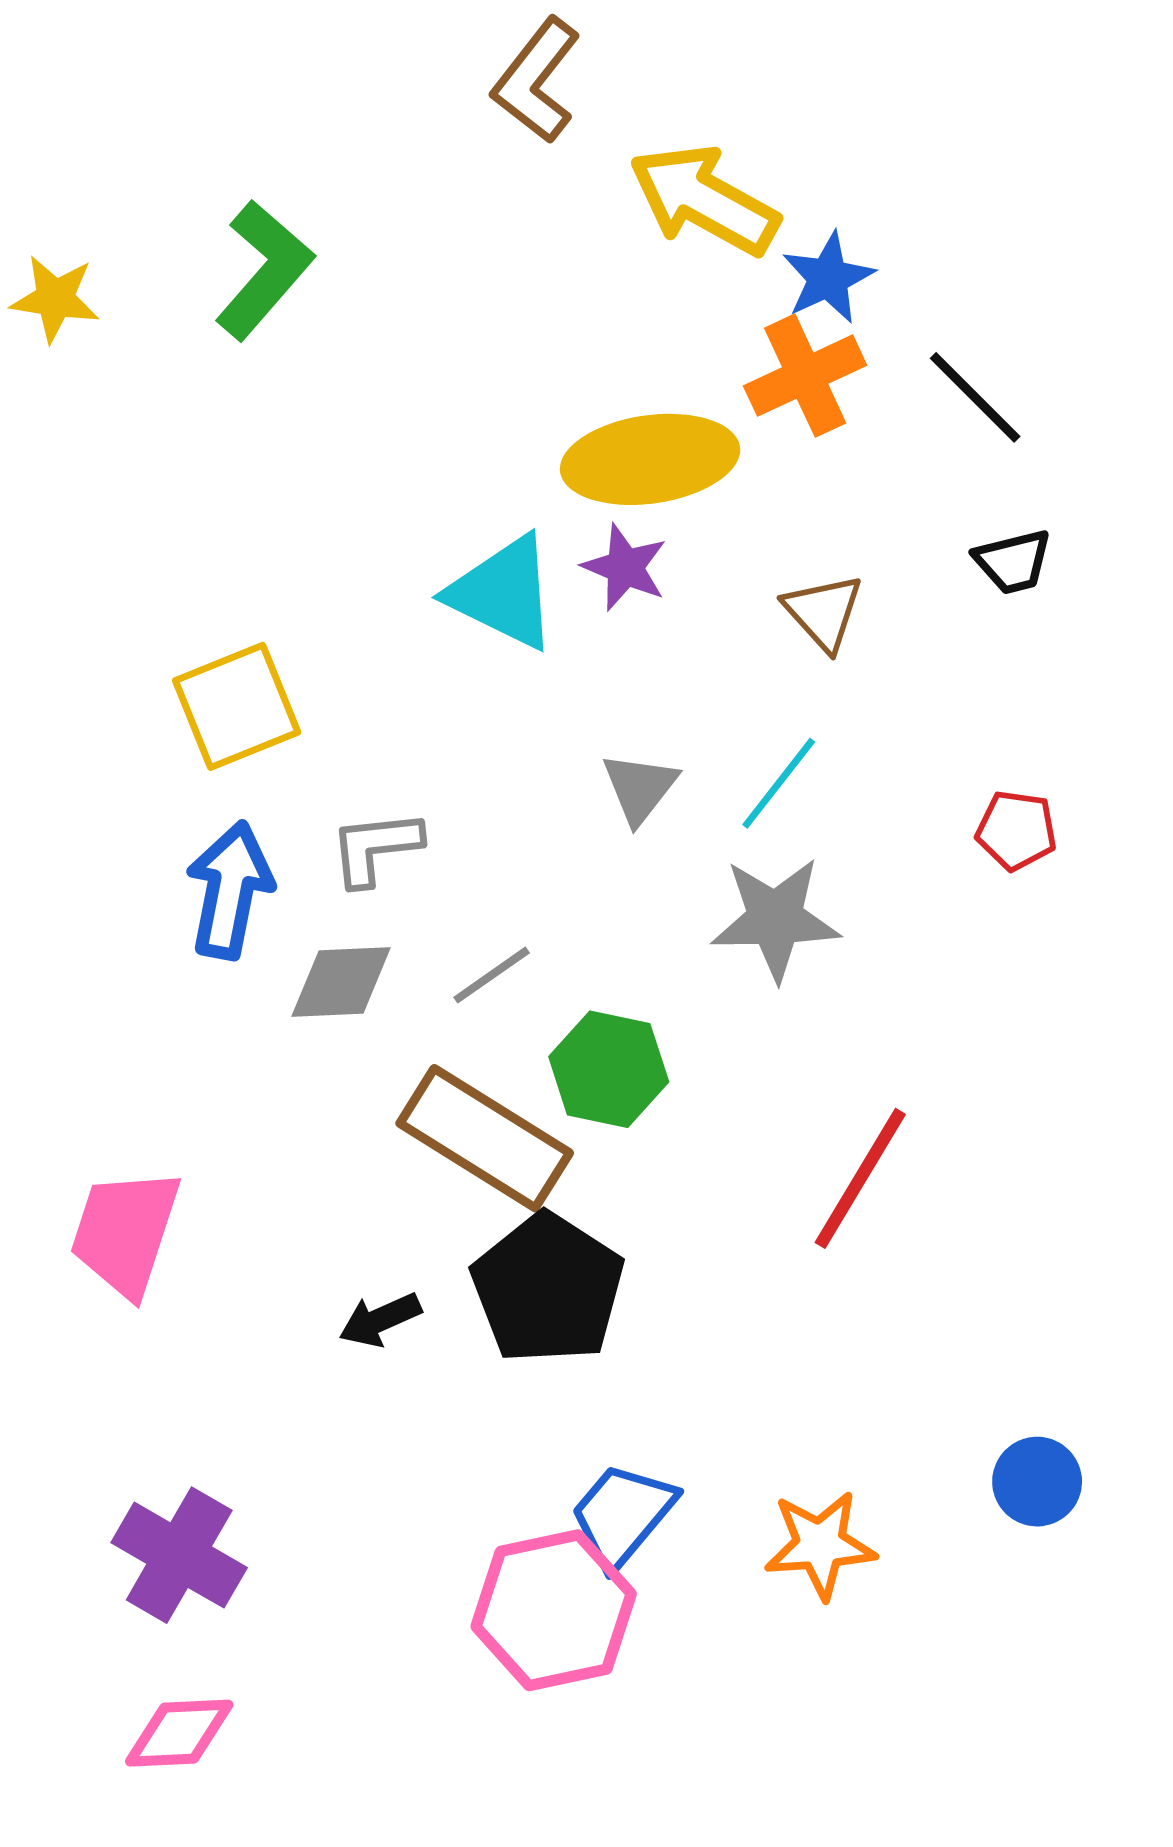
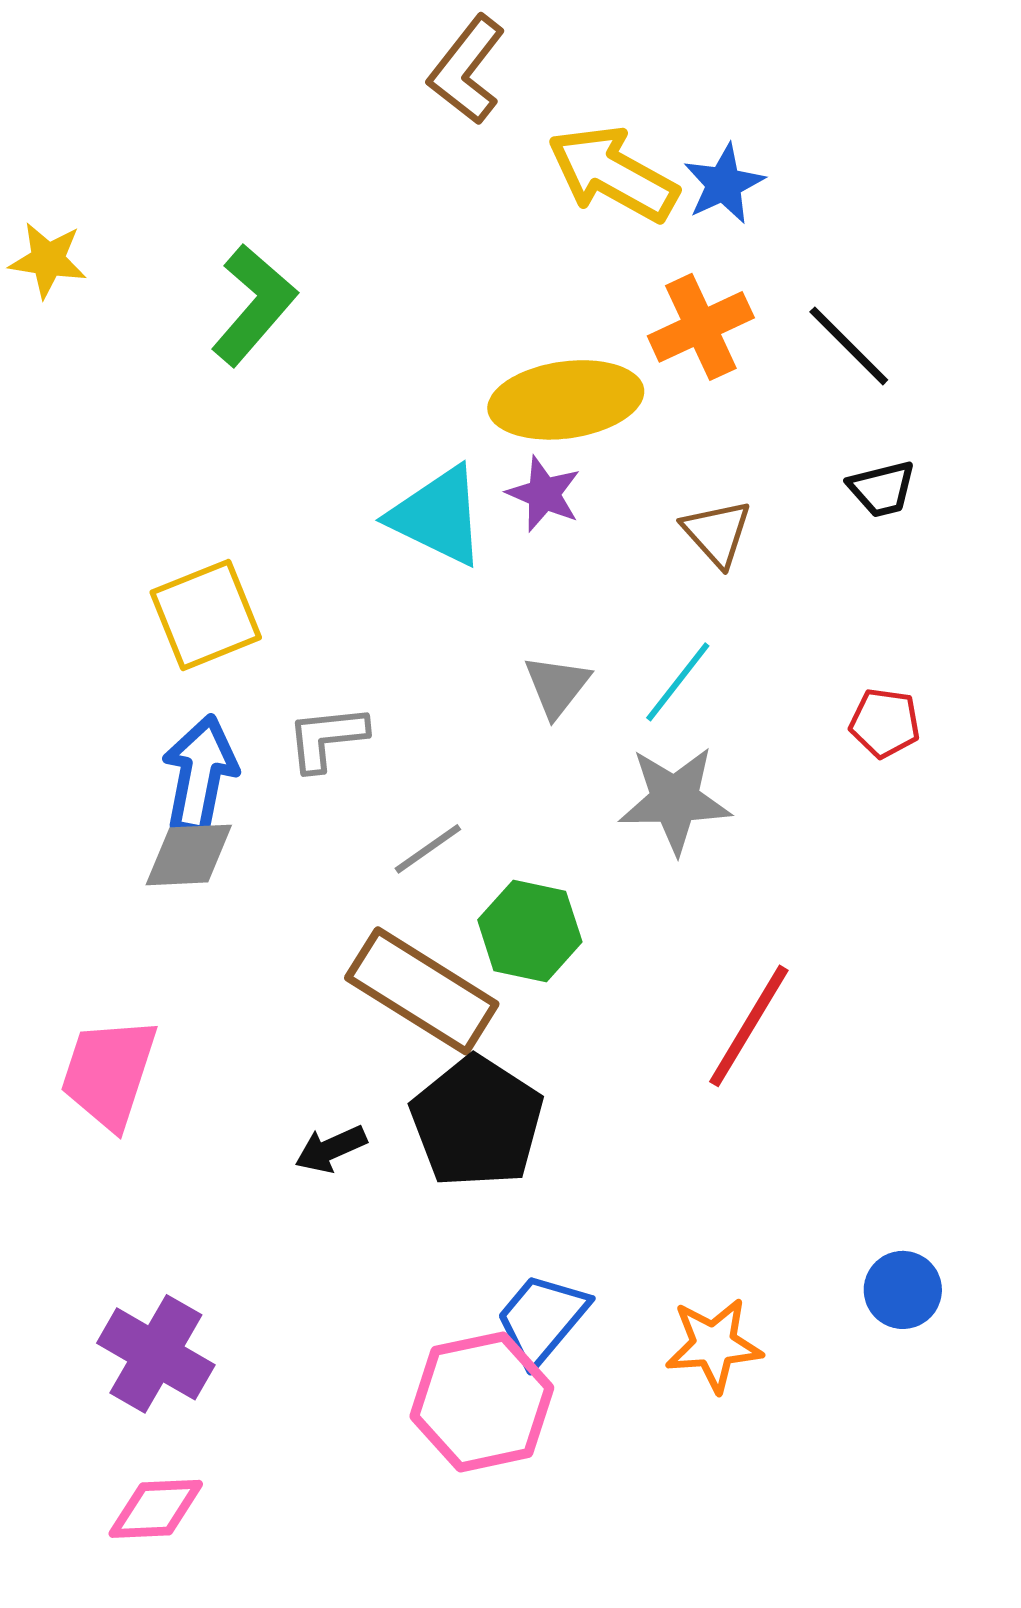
green L-shape: (264, 270) -> (254, 305), moved
blue star: (828, 278) -> (724, 184), moved
gray diamond: (341, 982) -> (189, 855), moved

